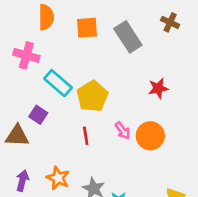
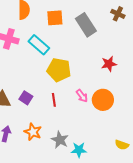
cyan rectangle: (58, 83) -> (39, 45), moved
yellow pentagon: (92, 96) -> (59, 70), turned -30
purple square: (38, 115) -> (26, 98), moved

